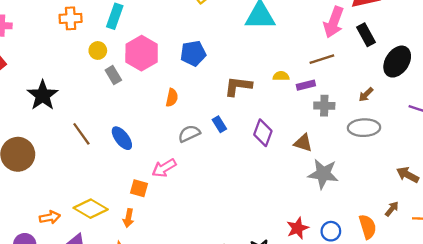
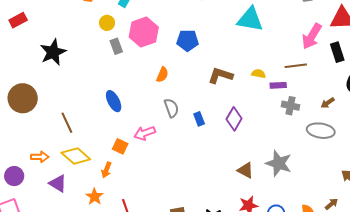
blue rectangle: (219, 124) -> (199, 119), moved
brown line: (81, 134) -> (67, 123), moved
gray semicircle: (189, 134) -> (171, 108), turned 84
brown triangle: (303, 143) -> (245, 170), moved

